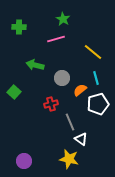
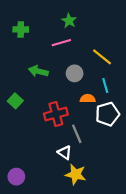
gray circle: (62, 78) -> (75, 73), moved
orange semicircle: (80, 90) -> (88, 99), turned 40
red cross: (51, 104) -> (56, 114), size x1.5
white triangle: (81, 139) -> (65, 152), moved
purple circle: (24, 161) -> (16, 177), moved

